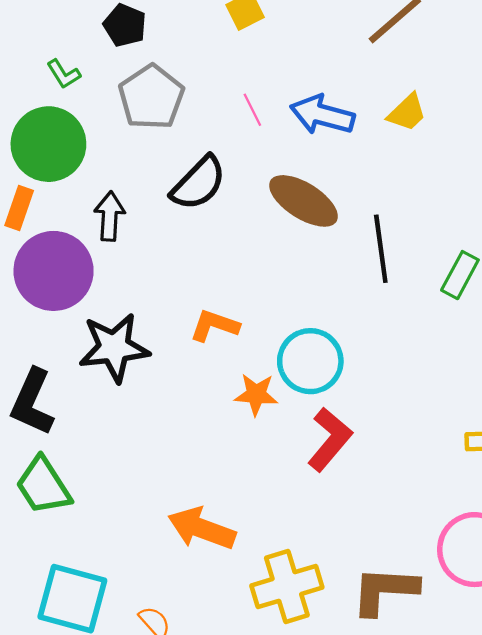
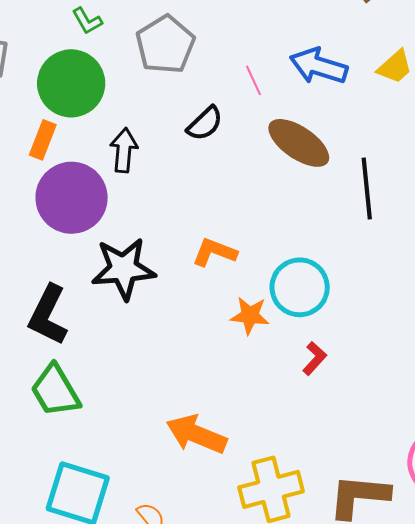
pink line: (252, 110) -> (254, 80), moved
black semicircle: (199, 183) -> (205, 124), size x0.7
red L-shape: (330, 439) -> (314, 358), size x0.6

